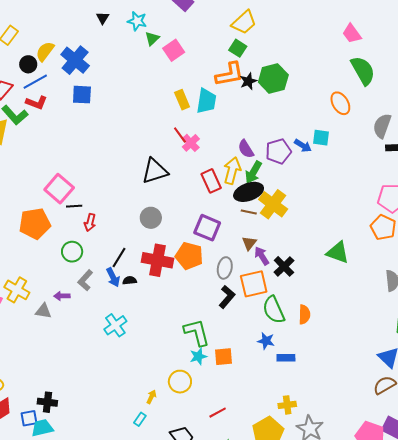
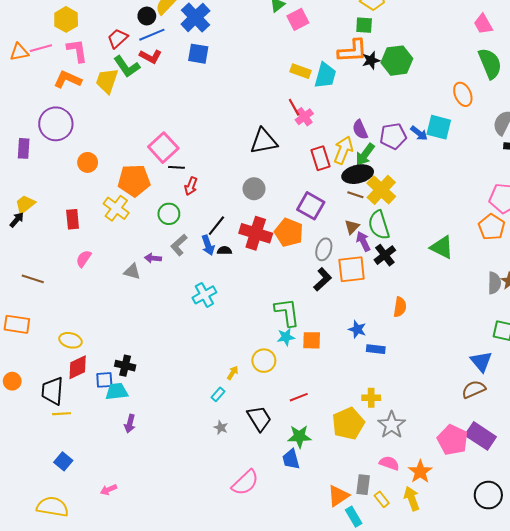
green square: (238, 48) -> (364, 25), turned -36
yellow rectangle: (182, 100) -> (301, 71), turned -54
cyan square: (321, 138) -> (439, 127), size x1.4
yellow cross: (17, 290) -> (116, 208), moved
green semicircle: (274, 310) -> (379, 225), moved

